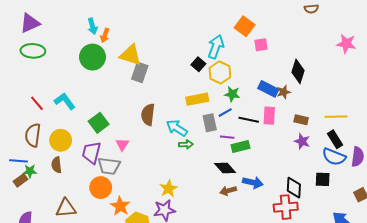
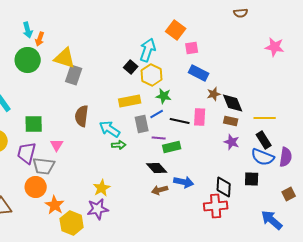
black diamond: (298, 71) -> (233, 103), moved, turned -40
blue rectangle: (268, 89) -> (199, 73), moved
green square: (99, 123) -> (34, 124), turned 36

